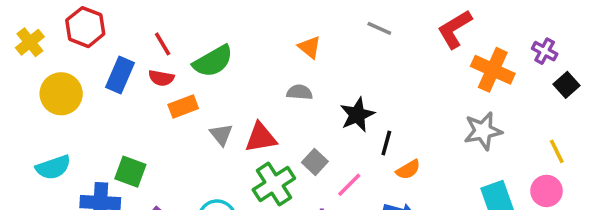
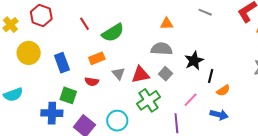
orange triangle: (310, 47) -> (167, 24), turned -40
blue rectangle: (120, 75) -> (62, 63), moved, turned -42
red semicircle: (161, 78) -> (92, 82), moved
gray semicircle: (300, 92) -> (162, 49), size x1.5
gray square: (315, 162) -> (165, 74), moved
cyan semicircle: (53, 167) -> (13, 95), moved

